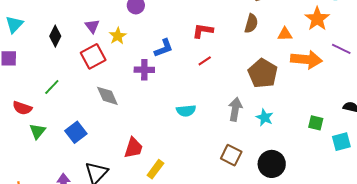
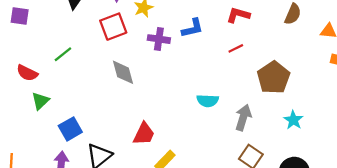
purple cross: (144, 70) -> (159, 39), moved
brown pentagon: (263, 73) -> (274, 78), moved
gray arrow: (235, 109) -> (243, 118), moved
blue square: (76, 132) -> (70, 129), moved

